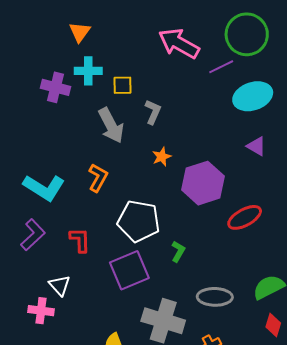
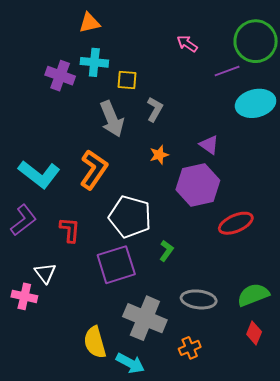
orange triangle: (80, 32) -> (89, 23), turned 35
pink arrow: (179, 43) -> (187, 44), size x0.5
purple triangle: (256, 146) -> (209, 145), moved
orange L-shape: (98, 178) -> (94, 170), size x1.4

